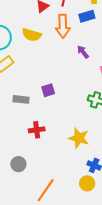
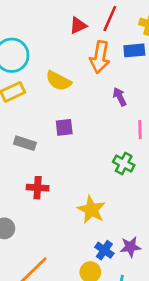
yellow semicircle: (32, 35) -> (59, 81), moved
purple square: (48, 90) -> (64, 127), moved

